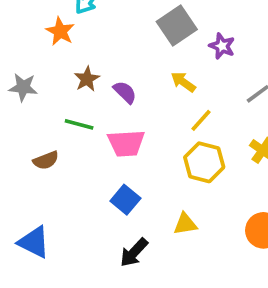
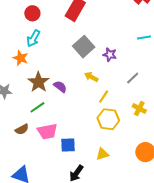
brown star: (87, 79) -> (38, 82), size x1.5
green line: (79, 124) -> (37, 107), turned -42
pink trapezoid: (126, 143) -> (47, 131), moved
blue square: (125, 200) -> (68, 145), turned -35

